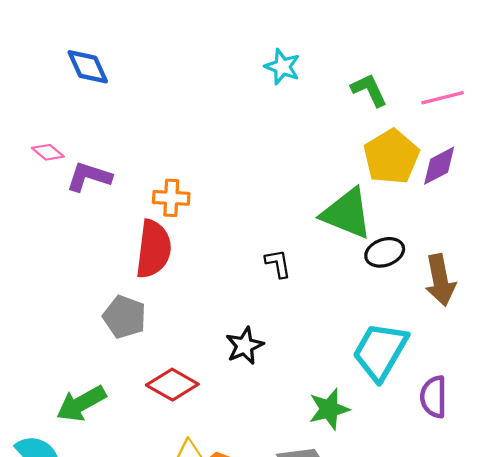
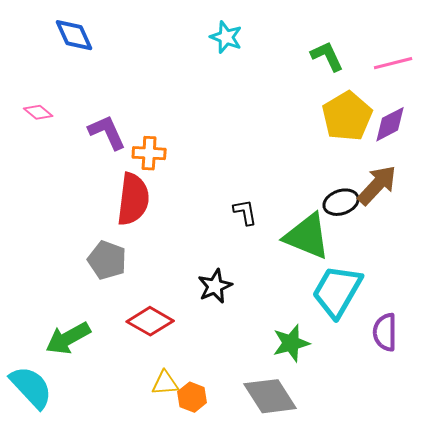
cyan star: (282, 67) -> (226, 37), moved
purple L-shape: (89, 177) -> (107, 132), moved, turned 48
green triangle: (347, 213) -> (307, 236), moved
brown arrow: (440, 280) -> (377, 185), moved, turned -126

